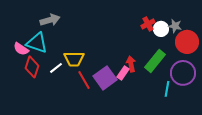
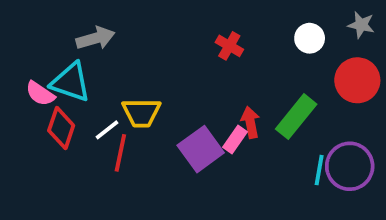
red cross: (148, 24) -> (229, 46), moved, turned -32
gray star: (175, 26) -> (361, 25), moved
white circle: (161, 29) -> (310, 38), moved
purple circle: (183, 73) -> (350, 166), moved
red line: (84, 80) -> (120, 153), moved, turned 42

